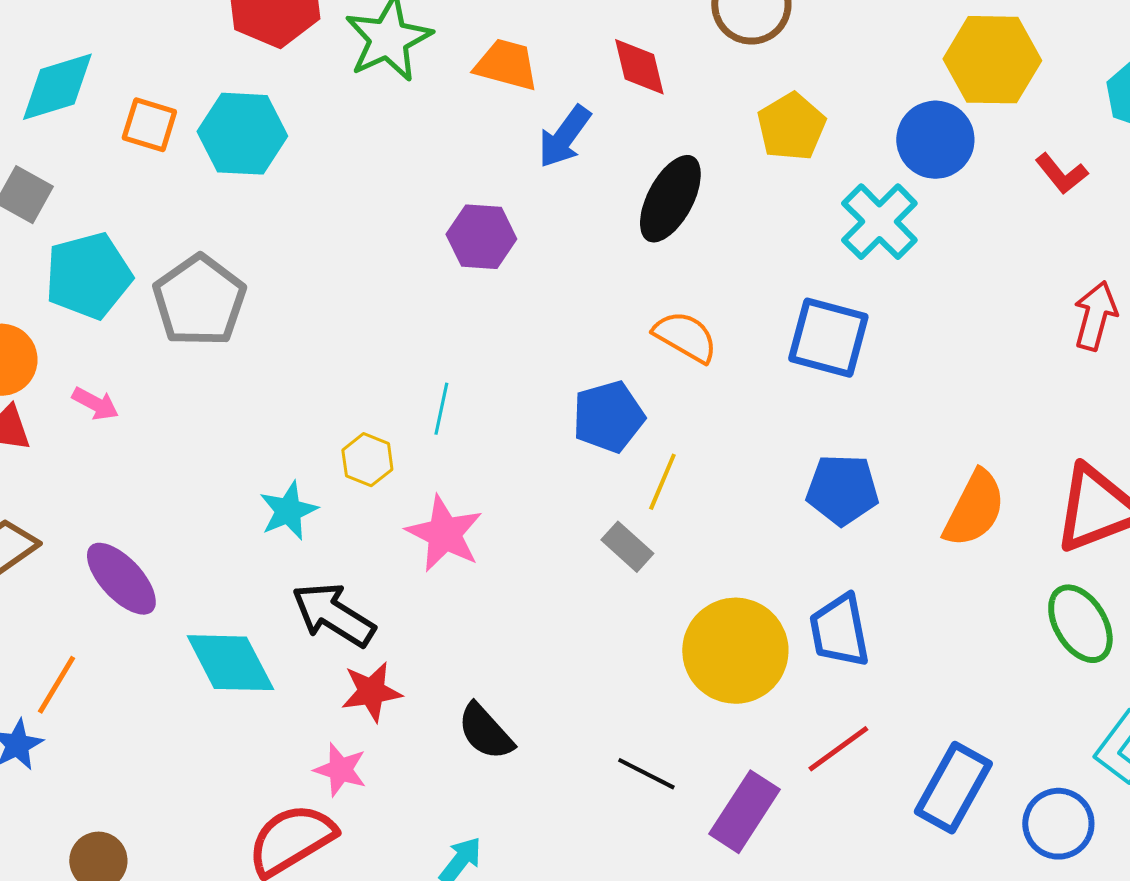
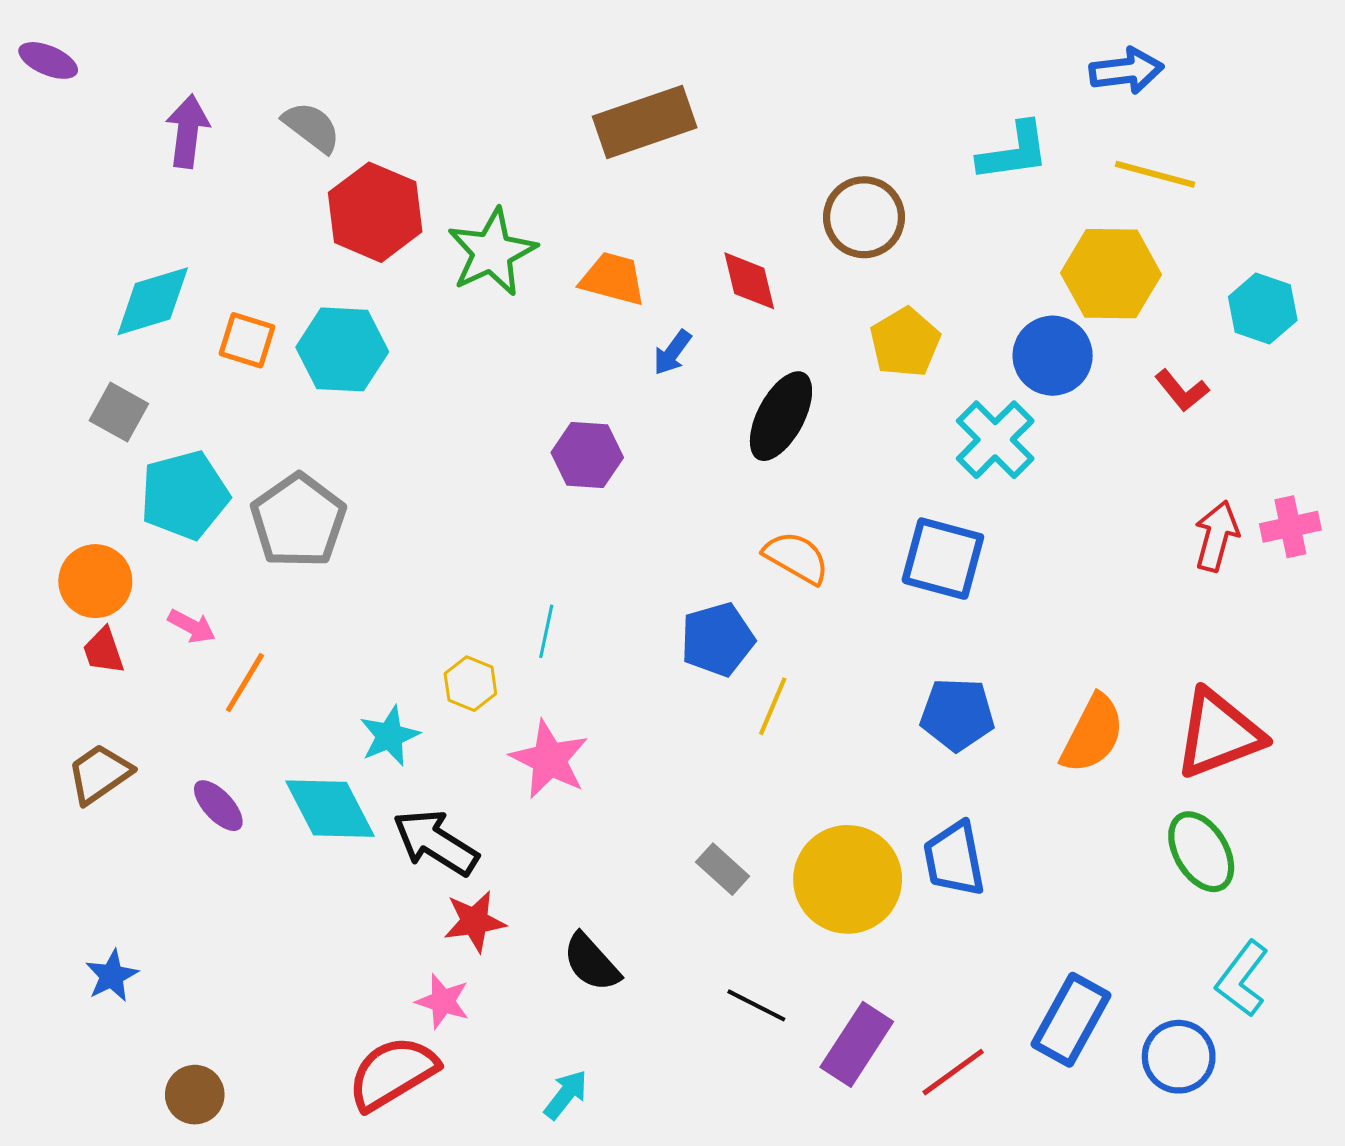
blue arrow: (564, 137) -> (672, 353), size x0.7
gray rectangle: (627, 547) -> (723, 869), moved
purple ellipse: (121, 579) -> (218, 806), size x0.7
cyan diamond: (230, 663) -> (330, 809), moved
orange line: (56, 685) -> (245, 683), moved
red line: (838, 749) -> (953, 1072), moved

